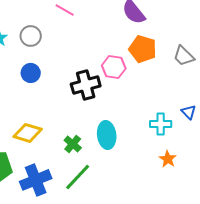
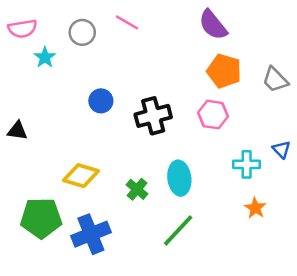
gray circle: (31, 36) -> (82, 32), moved
pink hexagon: (114, 67) -> (213, 115), moved
blue circle: (31, 73) -> (101, 101), moved
green line: (78, 177) -> (178, 230), moved

